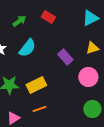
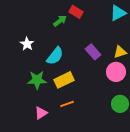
green arrow: (19, 21) -> (60, 21), moved
cyan semicircle: (27, 48) -> (55, 56), moved
yellow triangle: (92, 48) -> (120, 52), moved

